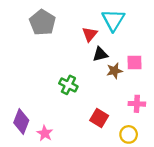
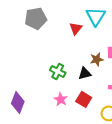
gray pentagon: (42, 22) -> (36, 18), turned 30
black triangle: (100, 54) -> (85, 73), moved
pink star: (45, 133) -> (61, 99), moved

